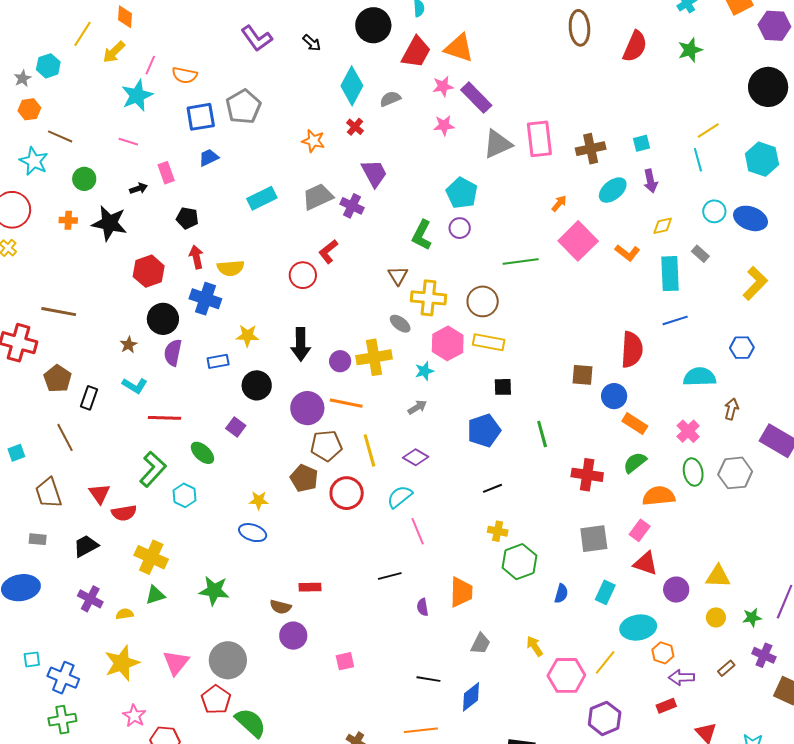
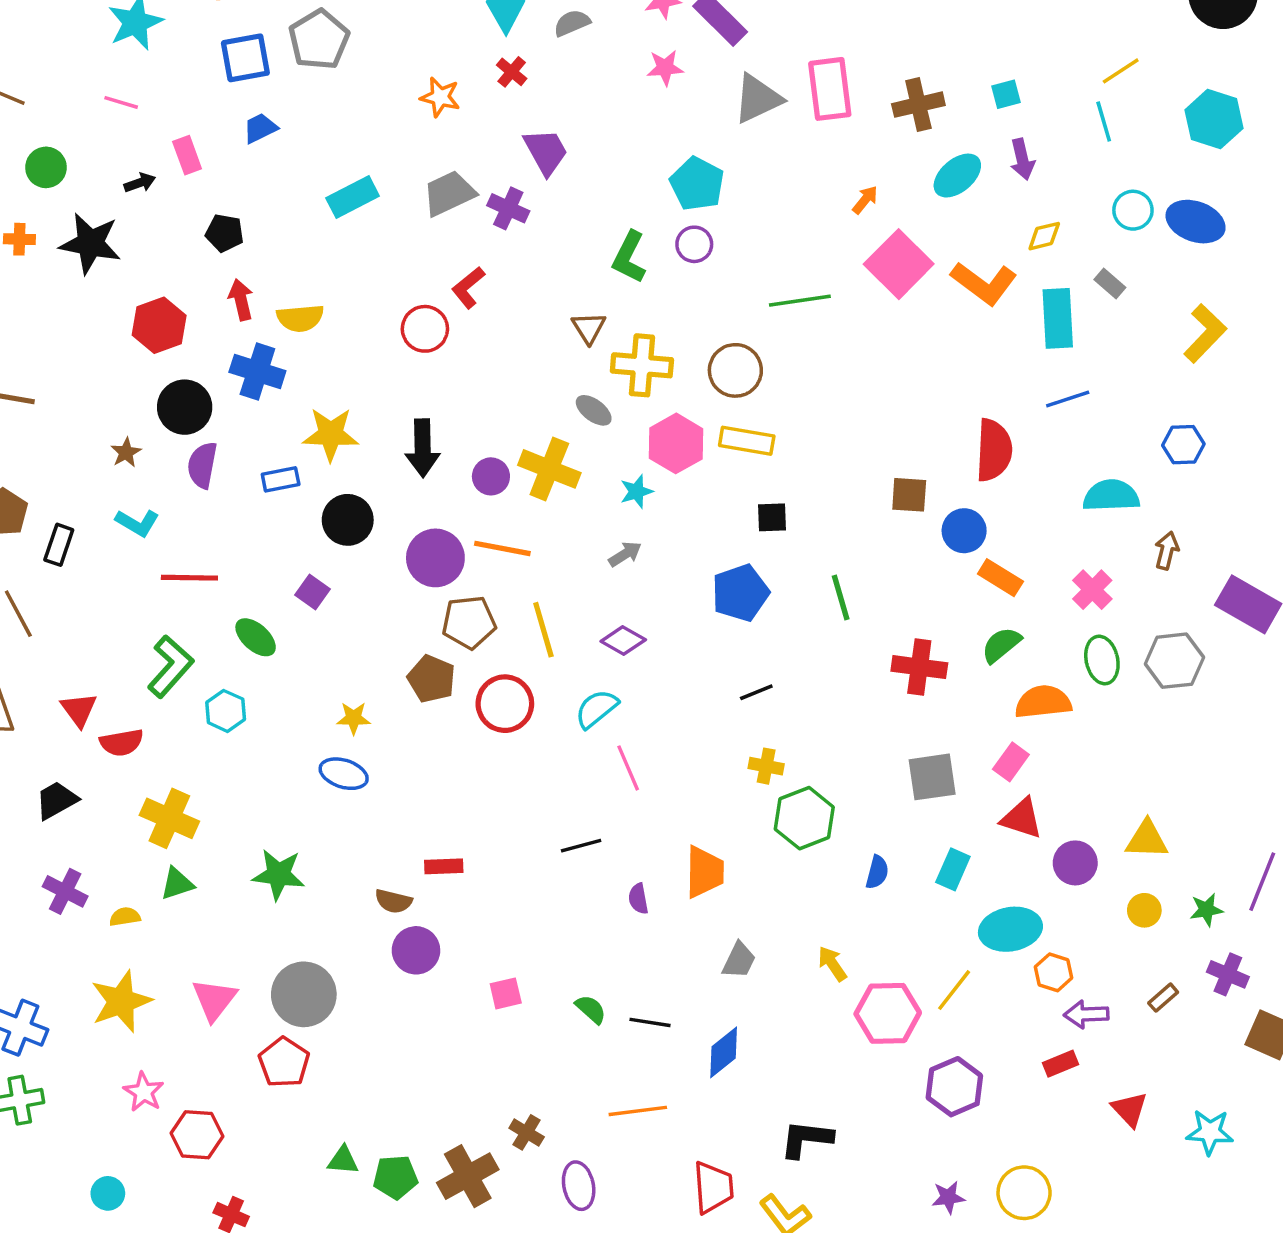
orange L-shape: (627, 253) -> (984, 283), size x1.5
yellow star: (247, 336) -> (331, 434), size x1.4
yellow cross: (374, 357) -> (549, 469), turned 32
green semicircle: (251, 723) -> (591, 1009), moved, size x0.6

